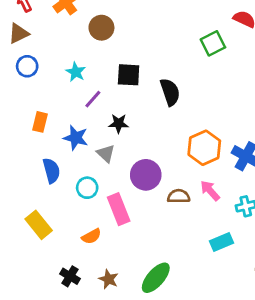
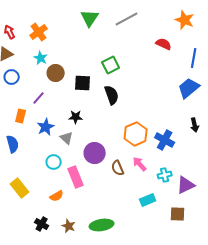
brown circle: (101, 28) -> (56, 73), moved
green square: (213, 43) -> (111, 65), moved
cyan star: (76, 72) -> (41, 58), moved
purple line: (93, 99) -> (39, 98), moved
blue star: (76, 138) -> (46, 127), turned 30
blue semicircle: (51, 171) -> (13, 144), moved
brown semicircle: (179, 196) -> (118, 168), turned -112
green ellipse: (156, 278) -> (102, 225), turned 40

